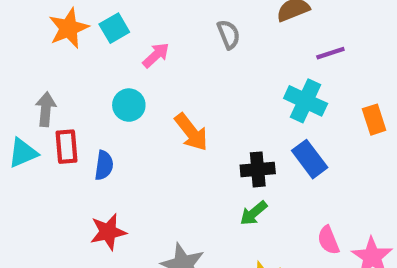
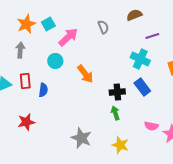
pink arrow: (156, 55) -> (68, 37), size x1.5
gray arrow: (46, 109) -> (20, 50), moved
green arrow: (254, 213) -> (115, 113), turned 112
red star: (108, 232) -> (26, 122), moved
pink semicircle: (328, 240) -> (151, 126), turned -56

